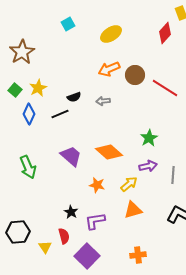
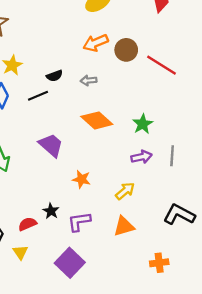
orange diamond: (109, 152) -> (97, 120), moved
gray line: (173, 175) -> (172, 156), moved
yellow arrow: (129, 184) -> (125, 191), moved
orange triangle: (133, 210) -> (124, 226), moved
red semicircle: (64, 236) -> (27, 224), moved, turned -98
orange cross: (138, 255) -> (159, 263), moved

